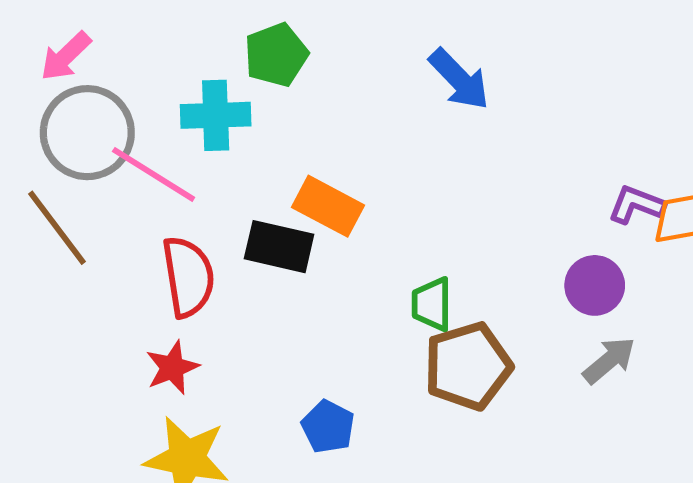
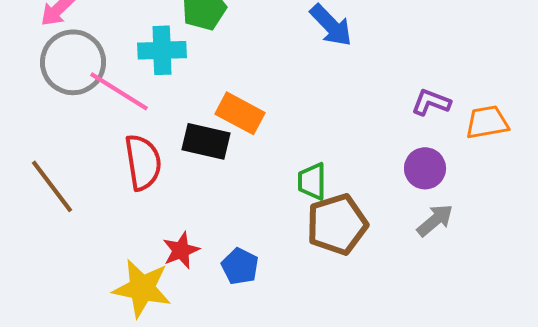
purple L-shape: (637, 205) -> (431, 102), moved
brown line: (57, 228) -> (52, 186), moved
red star: (172, 368) -> (181, 250), moved

